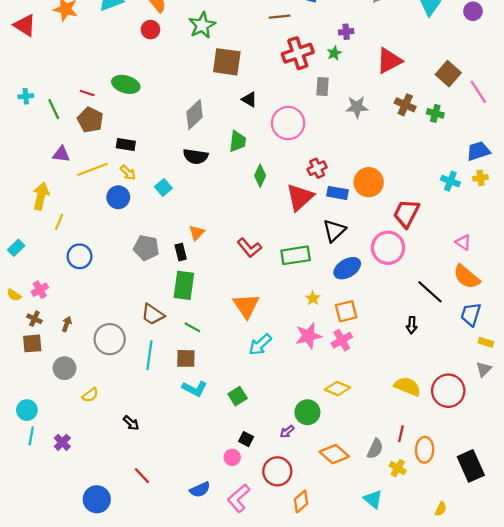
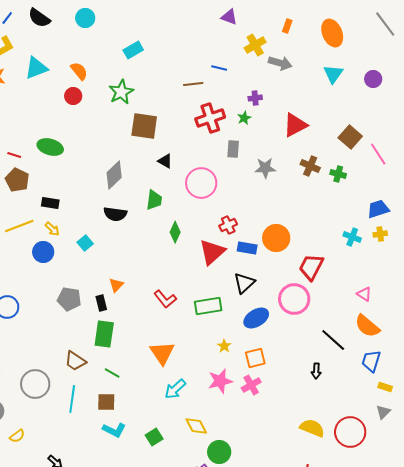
yellow diamond: (338, 389) -> (196, 426), moved, turned 40

